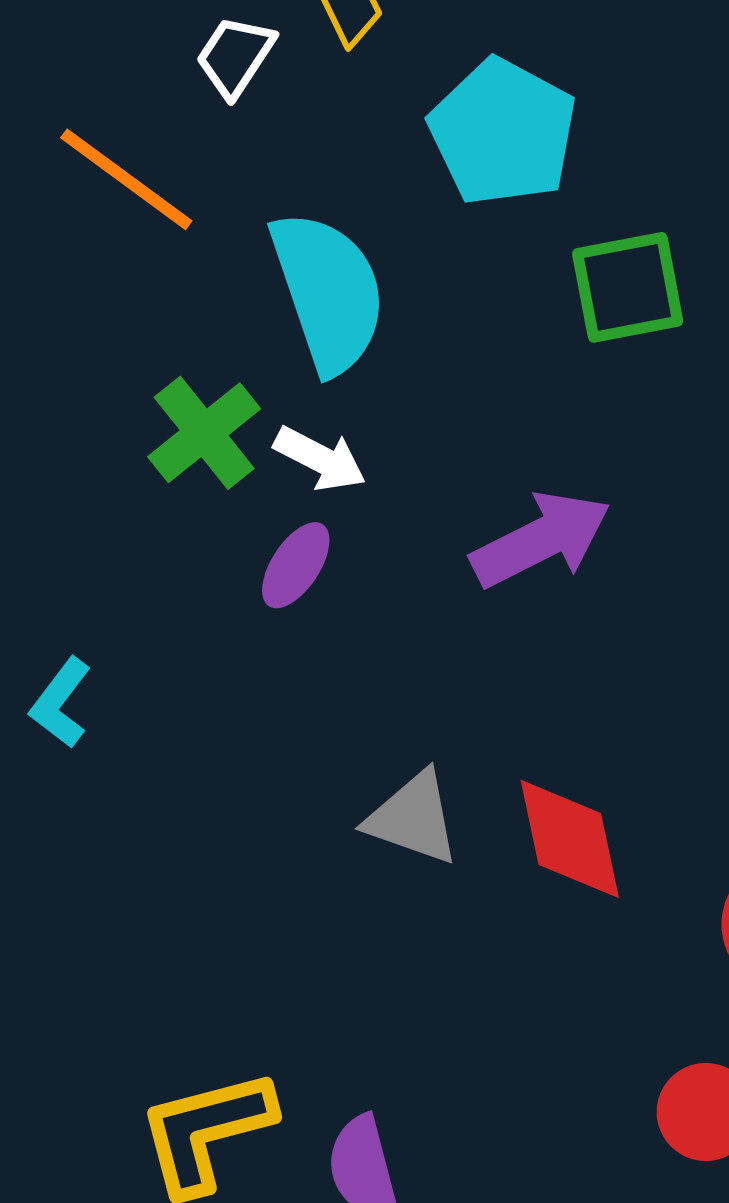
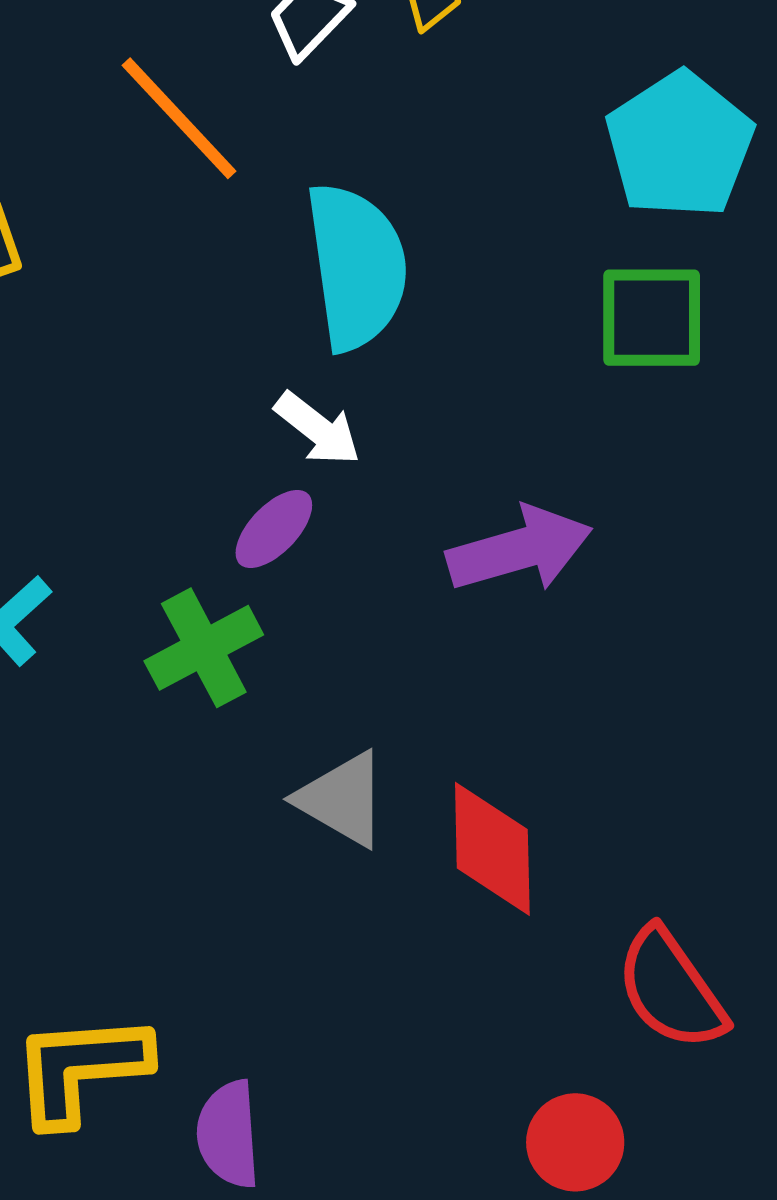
cyan pentagon: (503, 132) -> (680, 145), moved
green cross: (204, 433) -> (204, 648), moved

